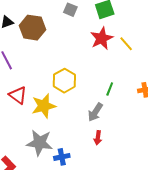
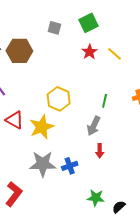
red star: (102, 38) -> (89, 52), size x0.7
blue cross: (62, 157) -> (70, 166), moved

